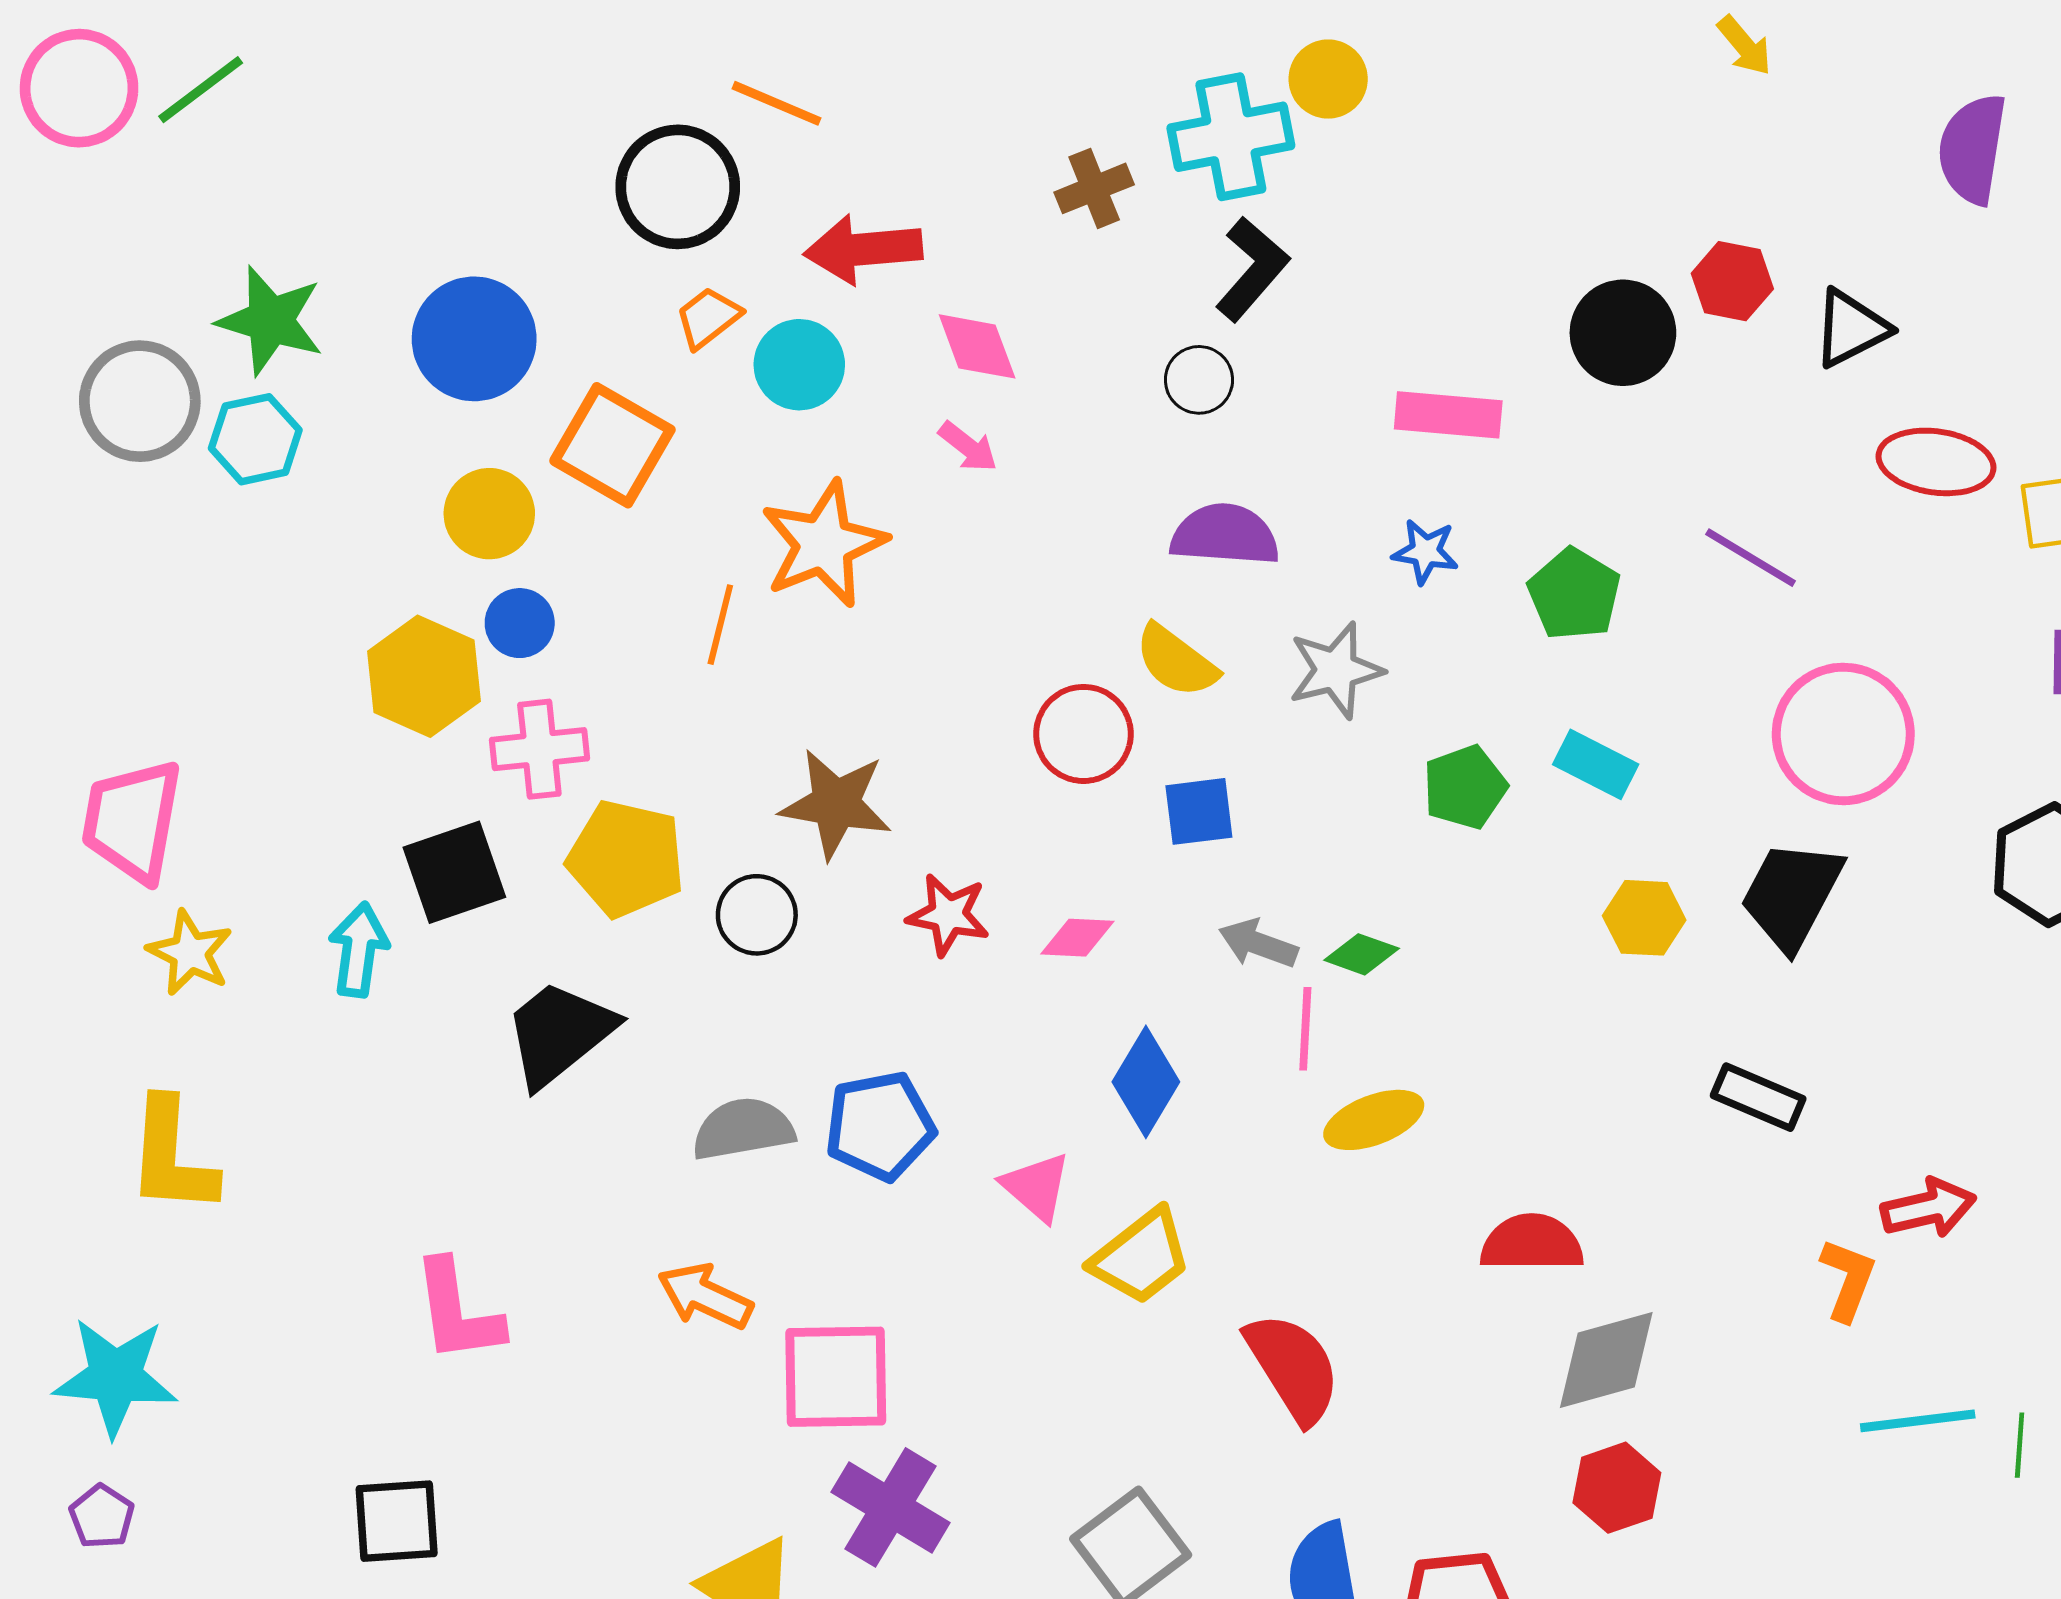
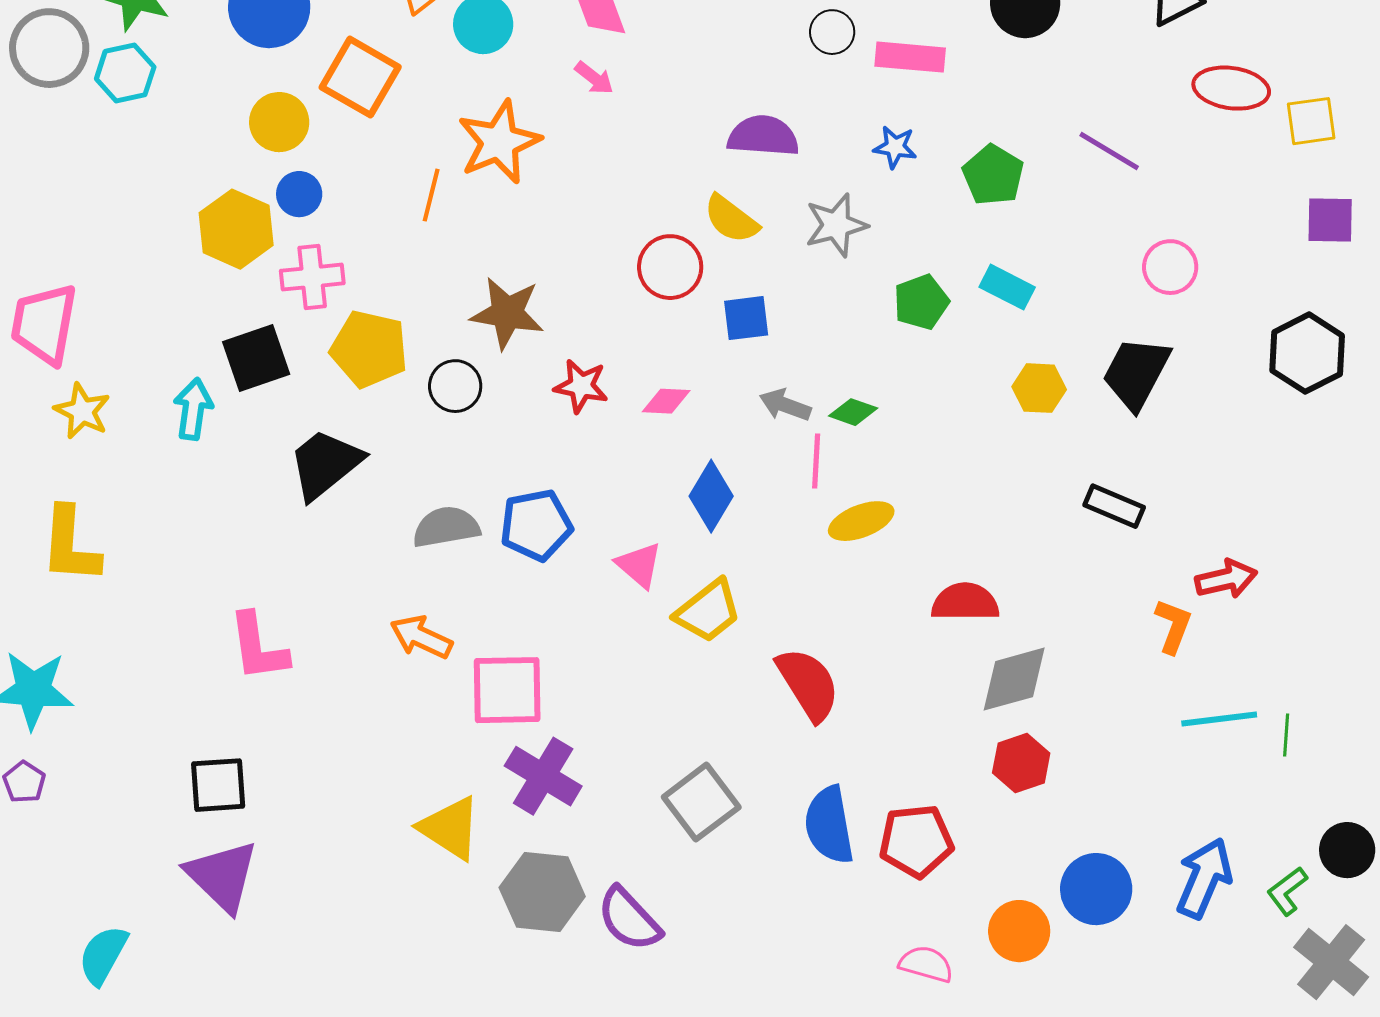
black circle: (1199, 380) -> (832, 32), moved
pink circle: (1843, 734) -> (1170, 267), size x0.6

